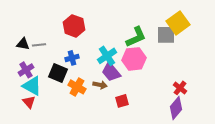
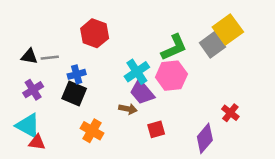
gray square: (166, 35) -> (212, 45), turned -36
blue cross: (72, 58) -> (77, 74), moved
cyan triangle: (32, 86) -> (28, 126), moved
orange cross: (77, 87) -> (92, 131), moved
red triangle: (29, 102) -> (37, 142), moved, turned -40
purple diamond: (176, 108) -> (205, 138), moved

